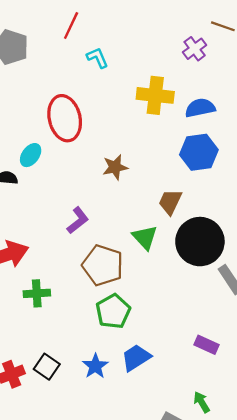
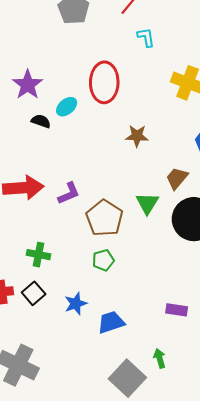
purple L-shape: (78, 220) -> (69, 193), moved
green cross: (37, 293) -> (38, 255), moved
green pentagon: (113, 311) -> (103, 260), size x0.7
purple rectangle: (206, 345) -> (177, 310), turned -30
blue trapezoid: (136, 358) -> (111, 322), moved

